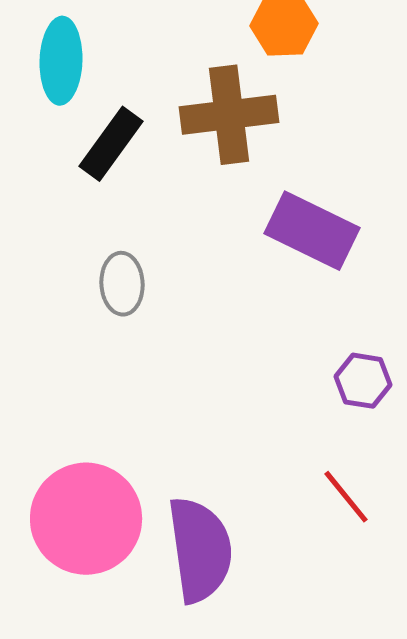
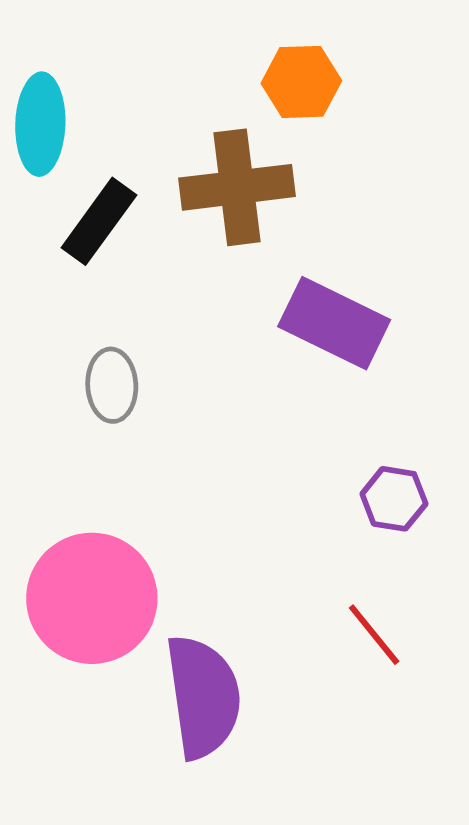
pink circle: (86, 519) -> (92, 598), moved

